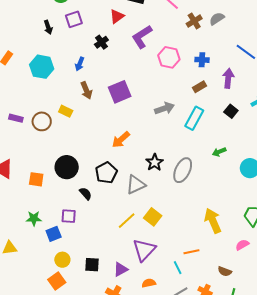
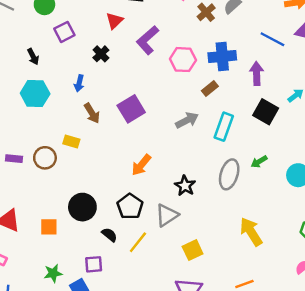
black arrow: (48, 27) -> (33, 57), moved
blue cross: (202, 60) -> (222, 56), size x1.6
brown rectangle: (200, 87) -> (210, 88), moved
black square: (231, 111) -> (266, 112), size x1.5
gray ellipse: (183, 170) -> (229, 174), moved
yellow square: (153, 217) -> (193, 250), turned 36
yellow line: (127, 221) -> (138, 242), moved
yellow arrow: (213, 221) -> (251, 232), moved

